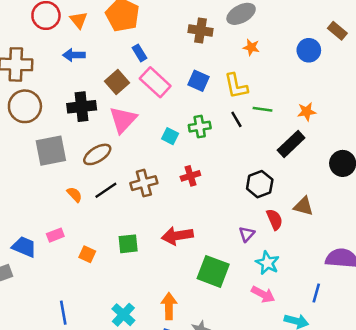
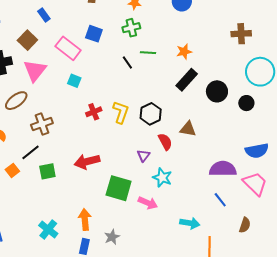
pink rectangle: (155, 82) -> (68, 48), moved
yellow L-shape: (236, 86) -> (121, 112), moved, turned -145
green cross: (200, 127) -> (131, 28), moved
black rectangle: (291, 144) -> (187, 80), moved
brown cross: (144, 183) -> (42, 124), moved
black line: (106, 190) -> (30, 152), moved
orange square: (87, 254) -> (12, 170), moved, turned 32
blue line: (316, 293) -> (220, 200), moved, turned -49
pink arrow: (263, 294) -> (148, 203), moved

